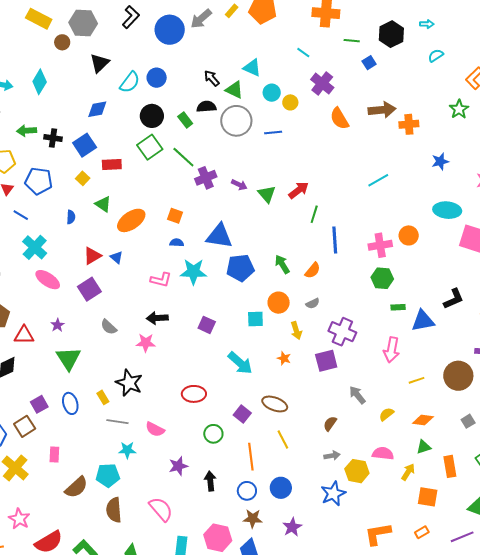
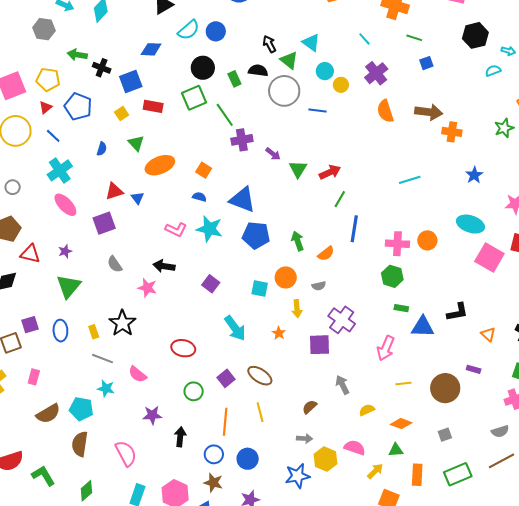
cyan arrow: (427, 24) -> (508, 51), moved
black hexagon: (391, 34) -> (475, 35), moved
blue star: (440, 161) -> (474, 175), turned -30

